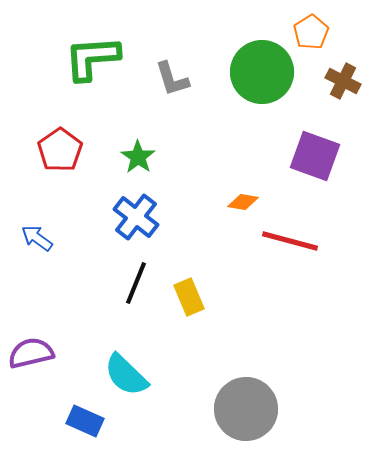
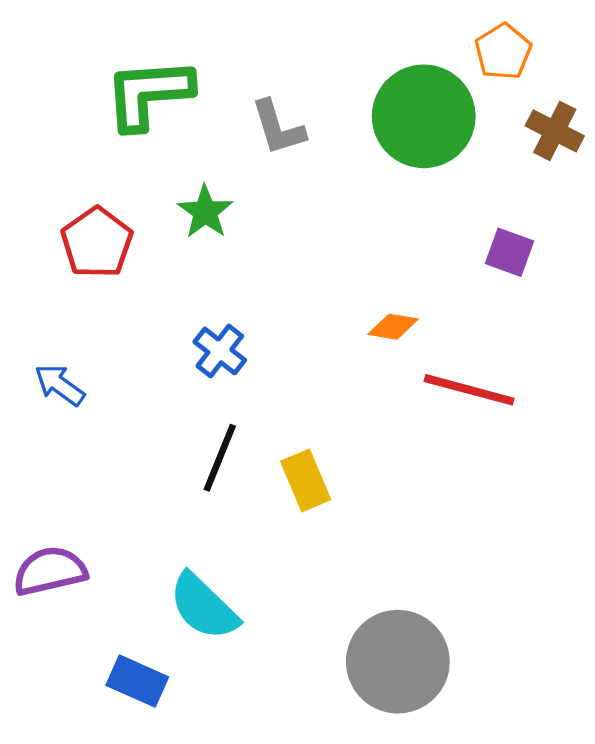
purple square: (315, 156) -> (509, 252), size x0.6
green star: (138, 157) -> (205, 212), moved
blue cross: (136, 217) -> (220, 351), size x0.7

